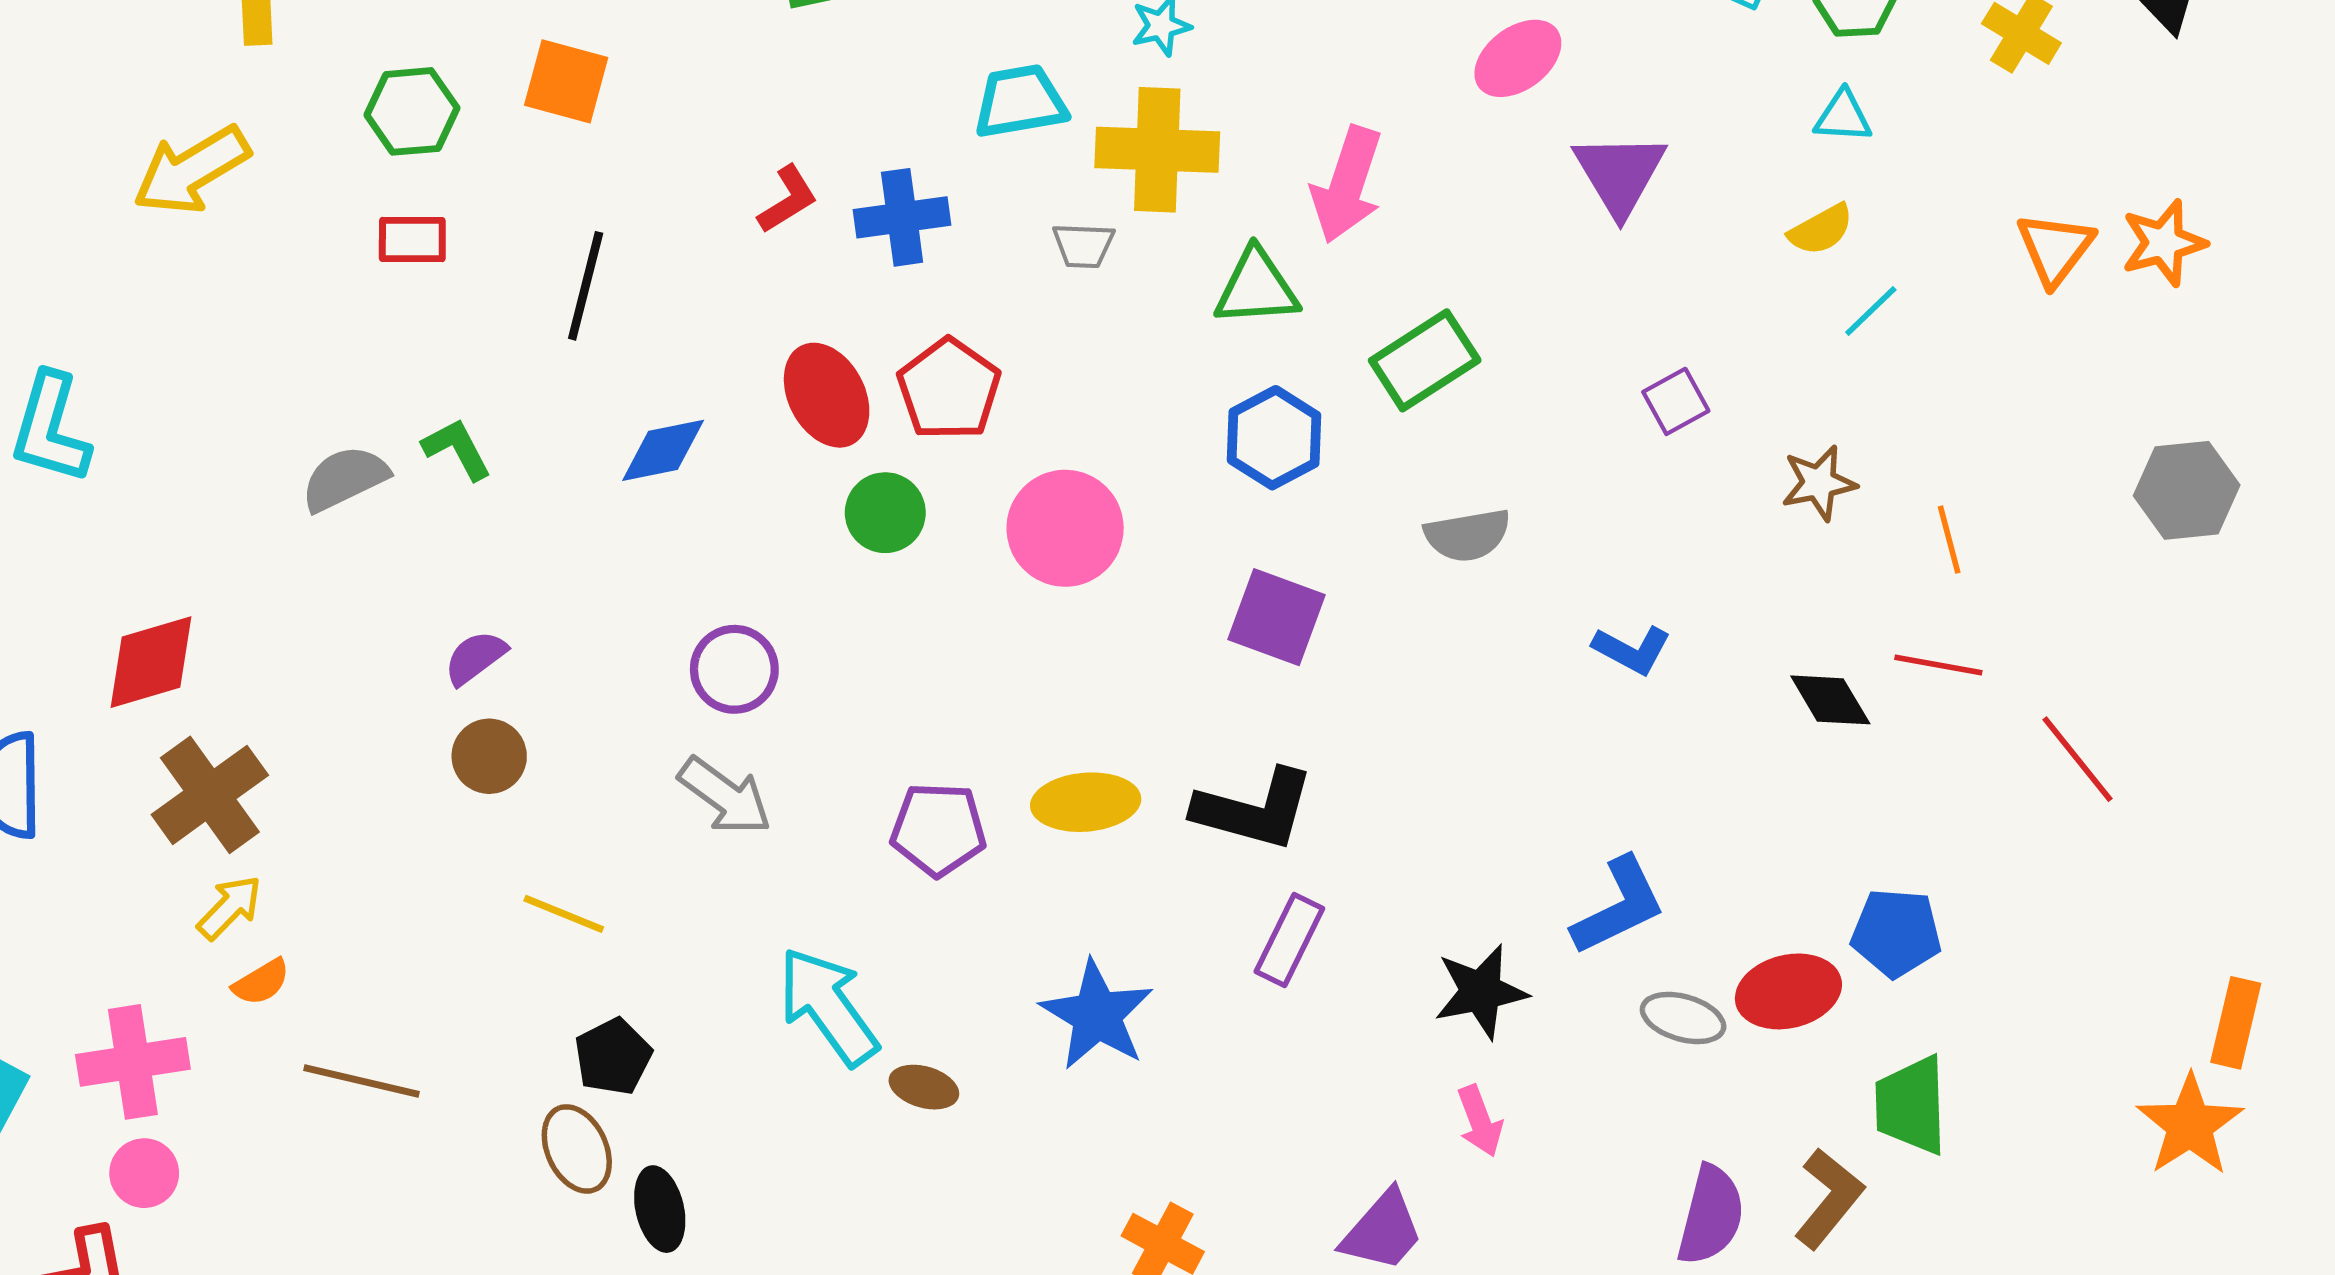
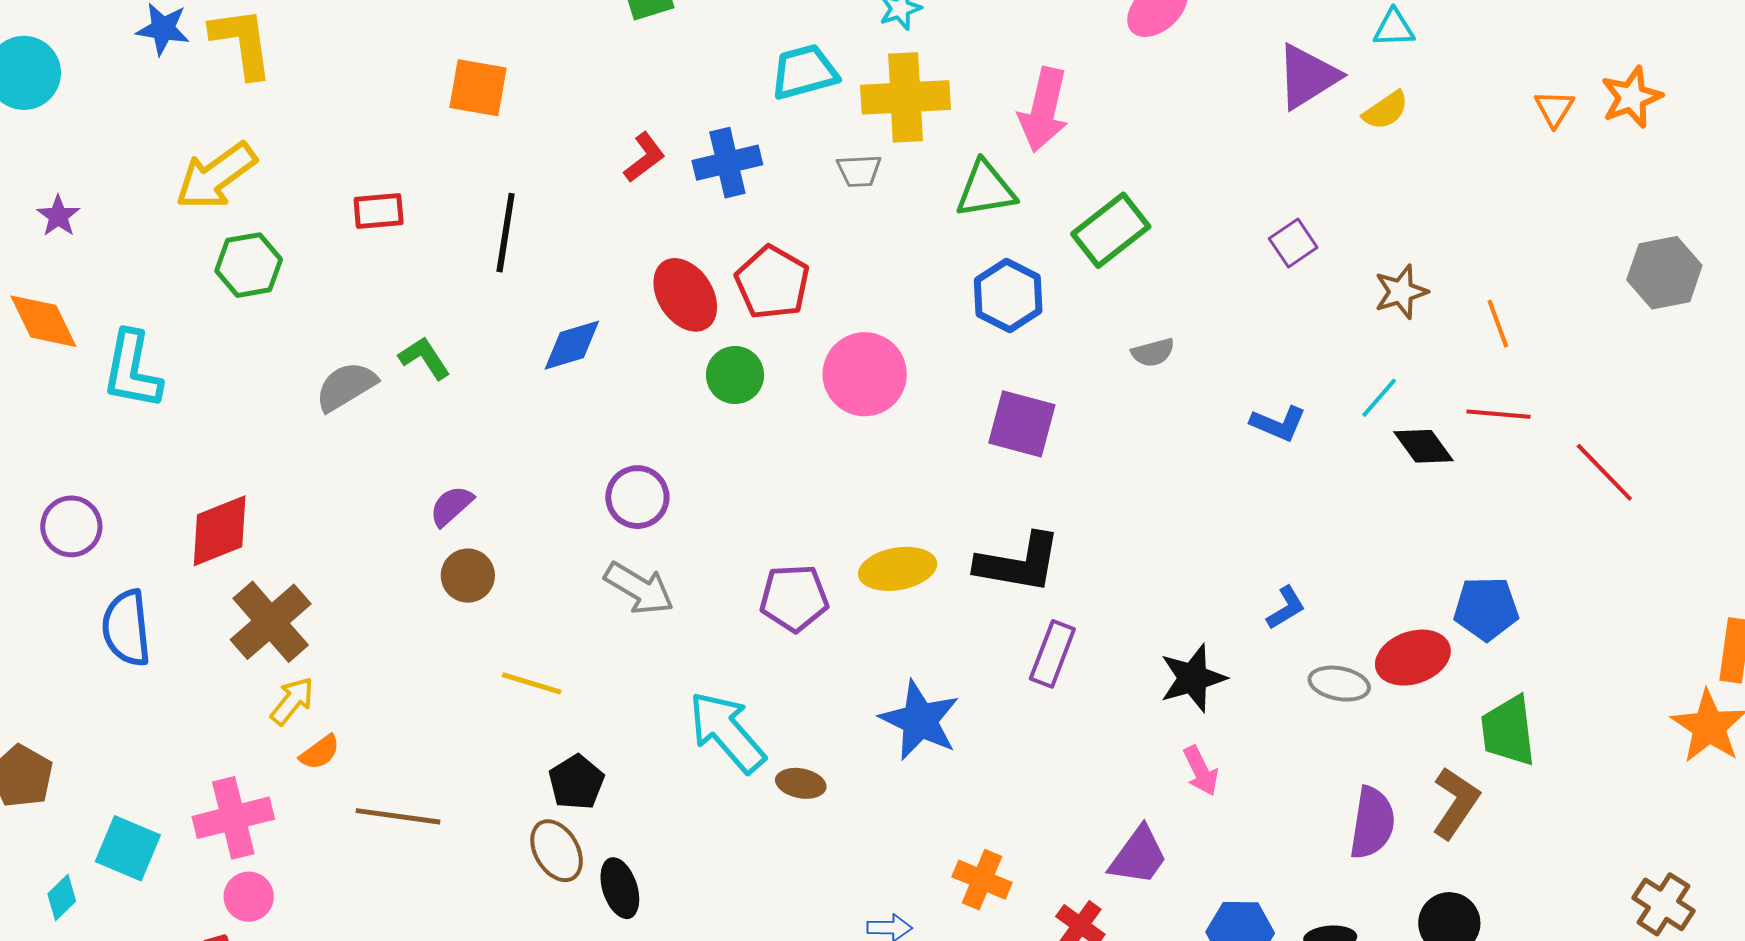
green hexagon: (412, 111) -> (249, 265), moved
purple triangle: (1620, 174) -> (1308, 76), moved, turned 34
orange triangle: (2055, 249) -> (1554, 108), size x0.7
cyan line: (1871, 311) -> (1379, 398), moved
gray semicircle: (1467, 535) -> (1153, 352), size x0.7
blue L-shape: (1619, 906) -> (1286, 608), size x0.6

